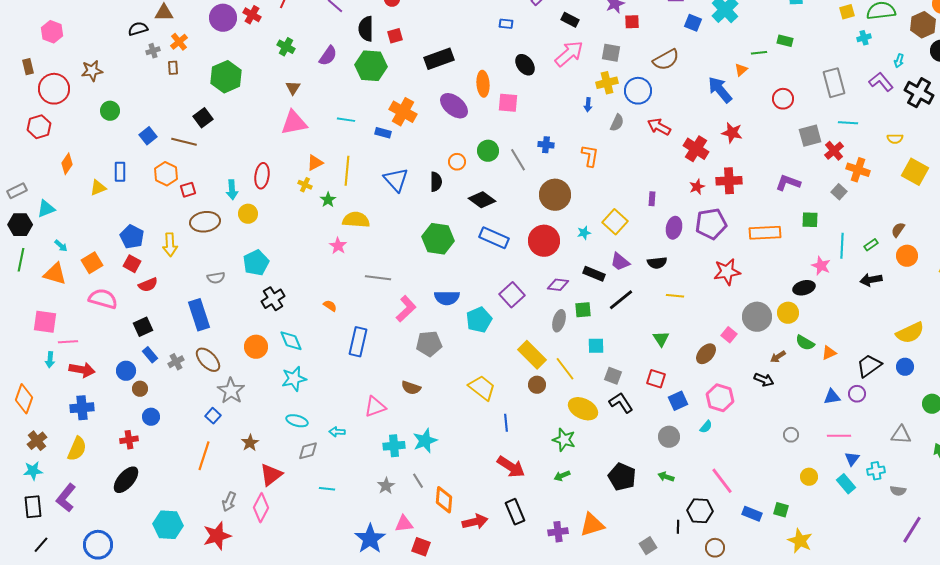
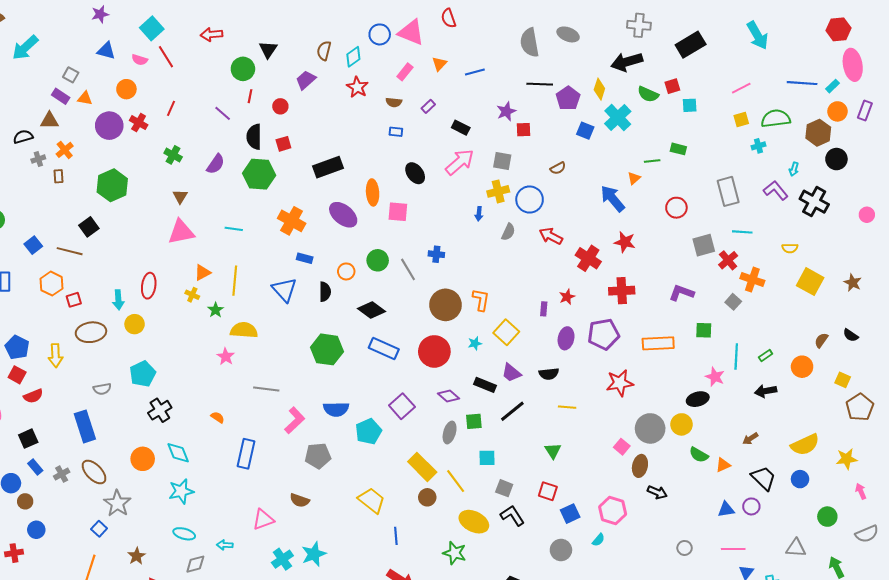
brown semicircle: (666, 60) -> (558, 168), size x0.6
blue rectangle: (383, 133) -> (305, 258), moved
orange L-shape: (590, 156) -> (481, 300), moved
red star: (697, 187) -> (567, 297), moved
brown semicircle: (898, 230) -> (821, 340), moved
purple diamond: (558, 285) -> (449, 396), turned 35
brown ellipse: (706, 354) -> (640, 466), moved, turned -30
brown arrow: (778, 357) -> (750, 439), moved
black trapezoid: (869, 366) -> (764, 478), turned 80
cyan cross: (394, 446) -> (282, 559), turned -30

